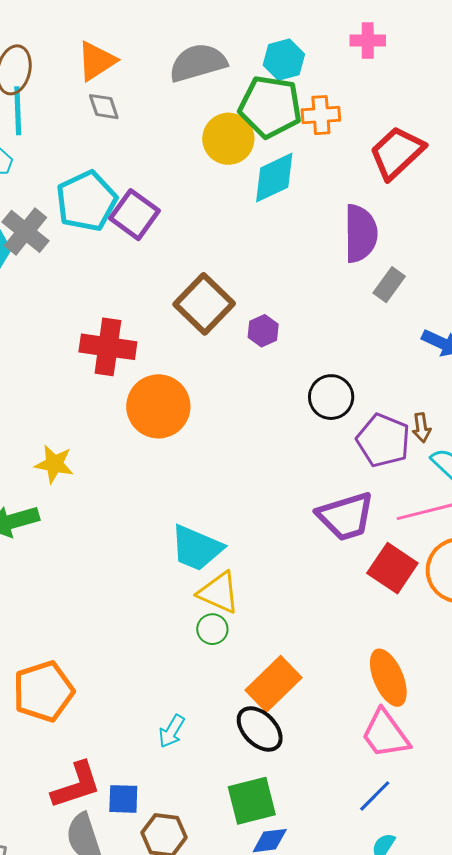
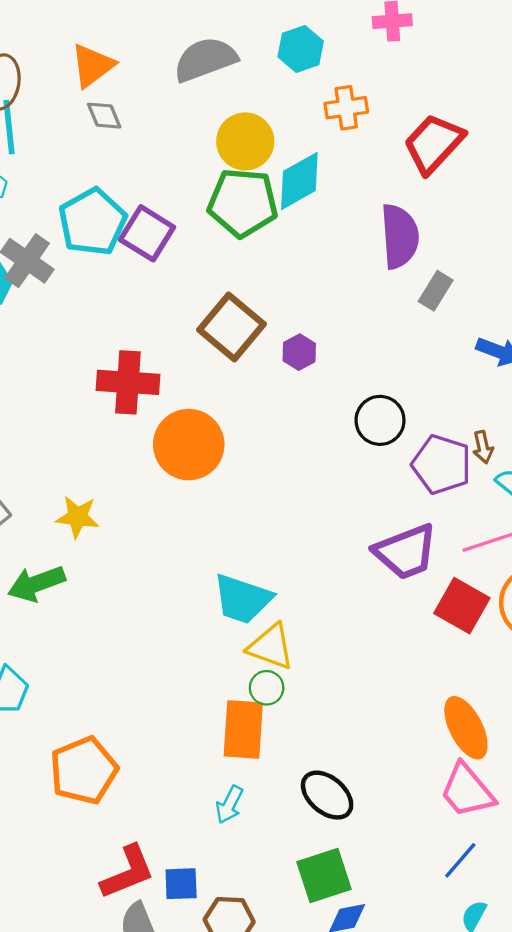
green pentagon: (270, 107) -> (243, 203), moved
orange rectangle: (273, 684) -> (243, 729), moved, turned -38

